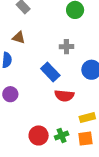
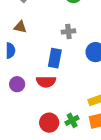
blue rectangle: (50, 72) -> (55, 58), turned 60
red semicircle: (64, 96) -> (46, 82), moved

